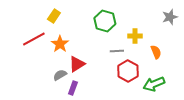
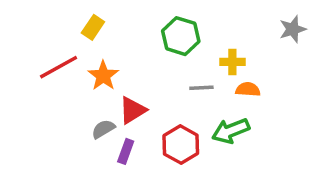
orange semicircle: (156, 52) -> (248, 89), moved, turned -64
red hexagon: (128, 71) -> (181, 145), moved
green arrow: (154, 84) -> (231, 131), moved

